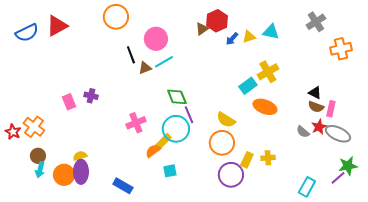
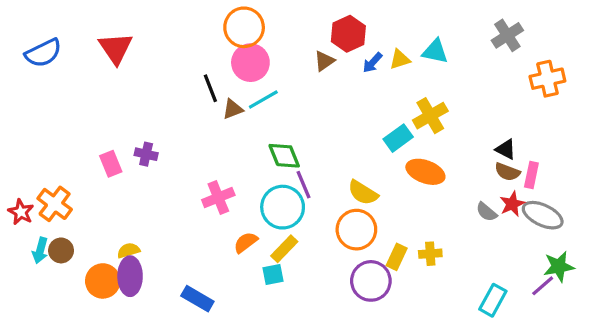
orange circle: (116, 17) -> (244, 27), moved
red triangle: (57, 26) -> (116, 48), moved, turned -35
brown triangle: (202, 29) -> (324, 61), moved
yellow rectangle: (163, 142) -> (284, 249), moved
cyan arrow: (40, 170) -> (40, 250), moved

